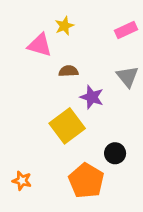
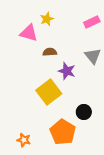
orange star: (22, 181) -> (24, 140), moved

